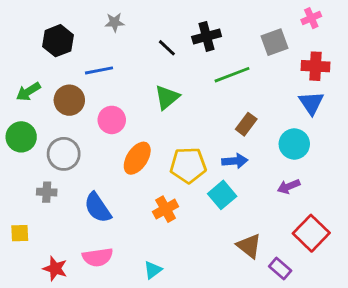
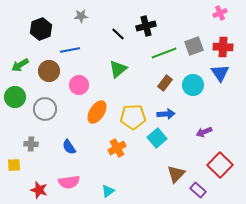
gray square: (274, 42) -> (194, 46), moved
brown rectangle: (246, 124) -> (165, 83), moved
cyan circle: (294, 144) -> (193, 85), moved
gray cross: (47, 192) -> (31, 144), moved
blue semicircle: (98, 208) -> (69, 147), size x0.7
brown triangle: (249, 246) -> (176, 174), turned 36

